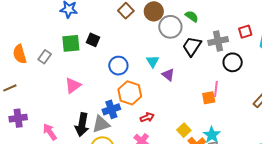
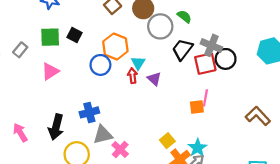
red square: (245, 32) -> (205, 64), moved, size x1.5
gray cross: (218, 41) -> (211, 45), turned 30
black circle: (233, 62) -> (226, 59), moved
pink triangle: (73, 85) -> (50, 71), moved
orange hexagon: (130, 93) -> (115, 46), moved
red arrow: (147, 117) -> (133, 76), moved, turned -80
gray triangle: (101, 124) -> (103, 135), moved

